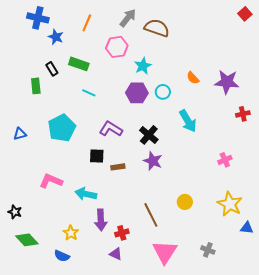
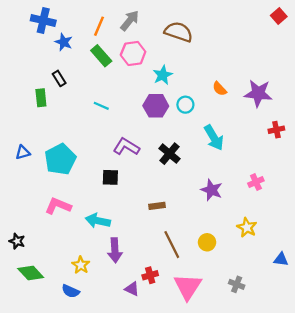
gray arrow: (128, 18) -> (130, 20), moved
green rectangle: (79, 64) -> (101, 56), moved, turned 30
cyan pentagon: (62, 128) -> (60, 159), moved
purple star: (153, 161) -> (212, 190), moved
brown rectangle: (118, 167) -> (157, 206), moved
yellow circle: (185, 202) -> (207, 242), moved
yellow star: (230, 204) -> (247, 228), moved, size x0.7
red cross: (122, 233) -> (150, 275), moved

